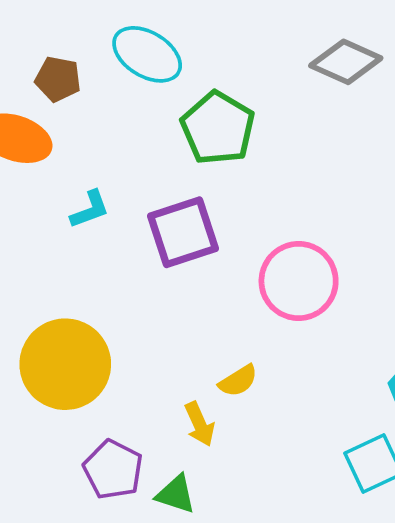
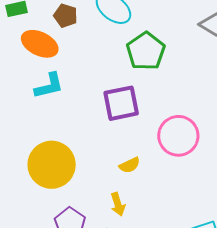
cyan L-shape: (90, 209) -> (49, 86), moved, size x1.4
yellow semicircle: (238, 381) -> (130, 165), moved

